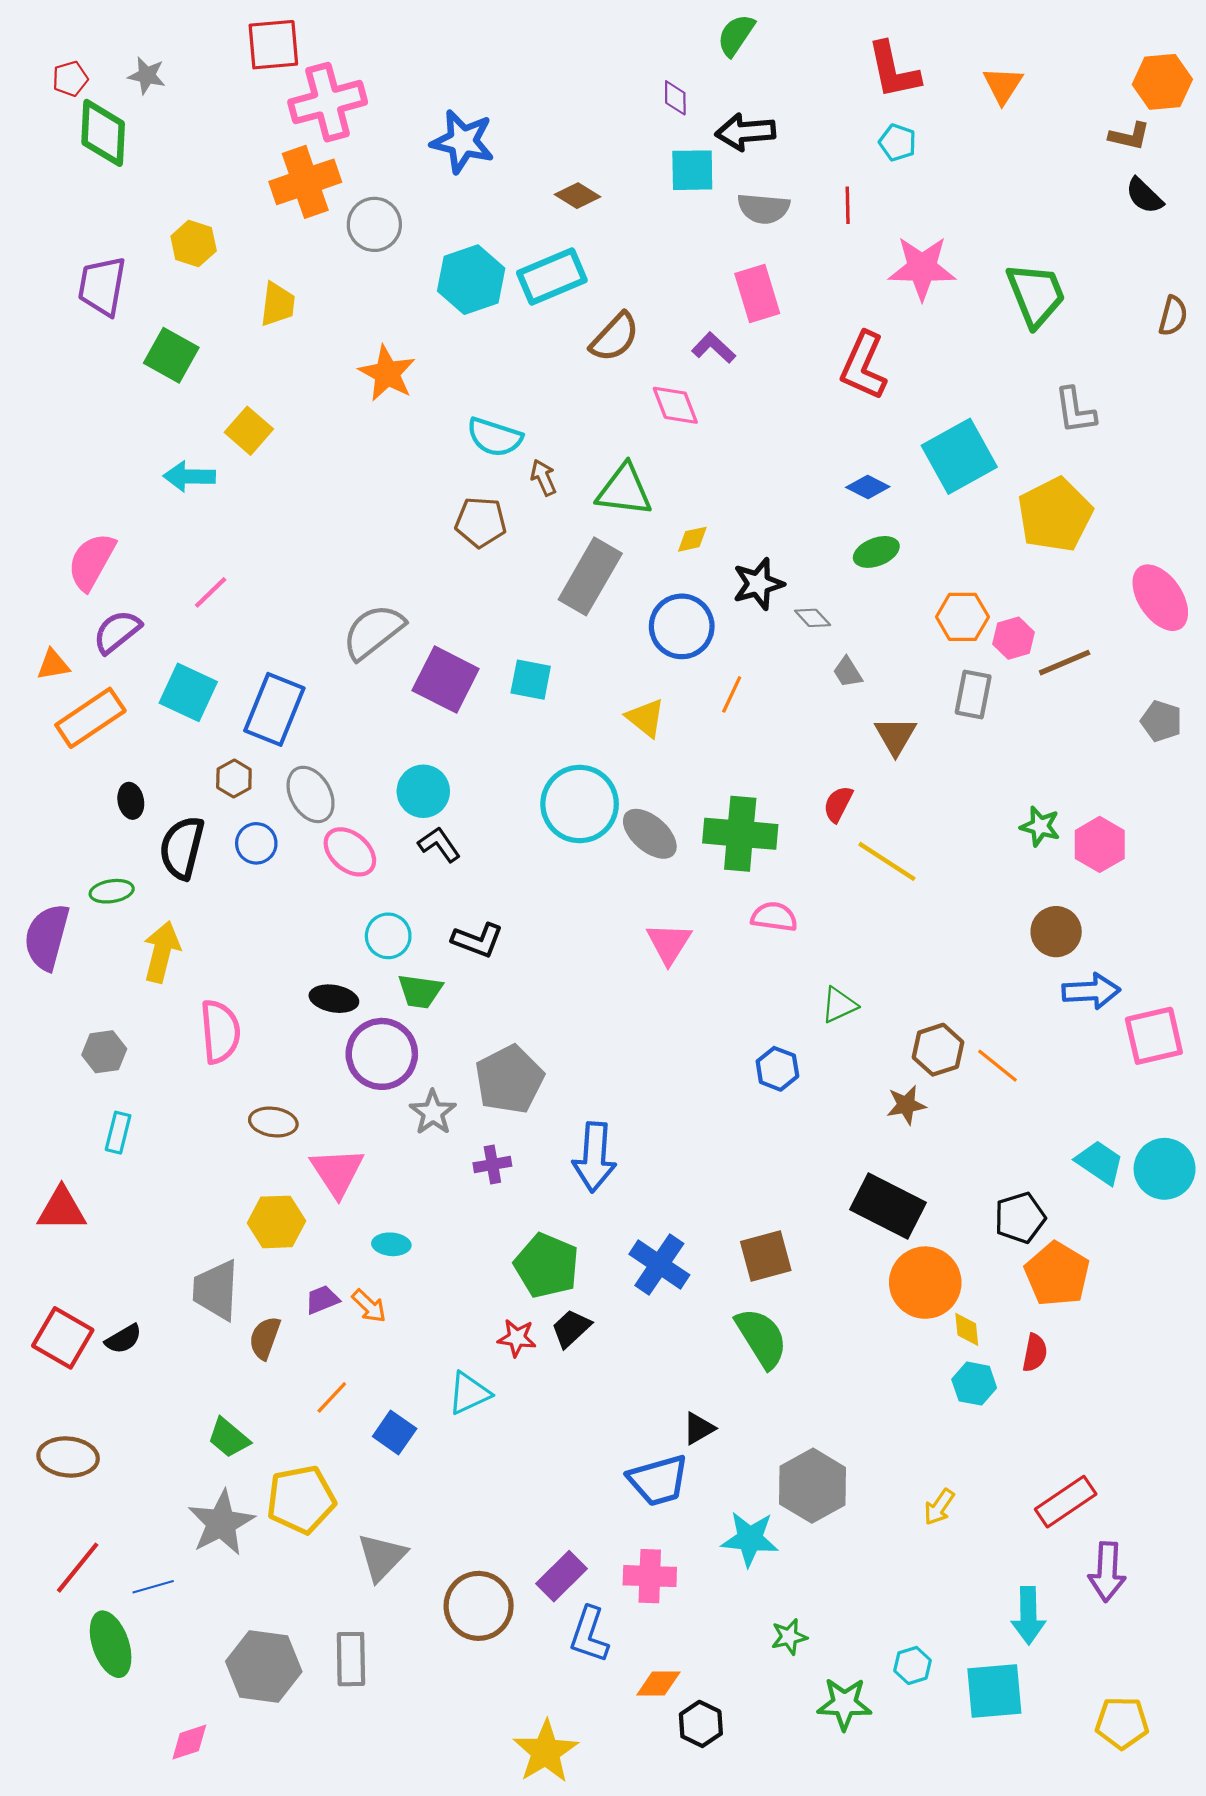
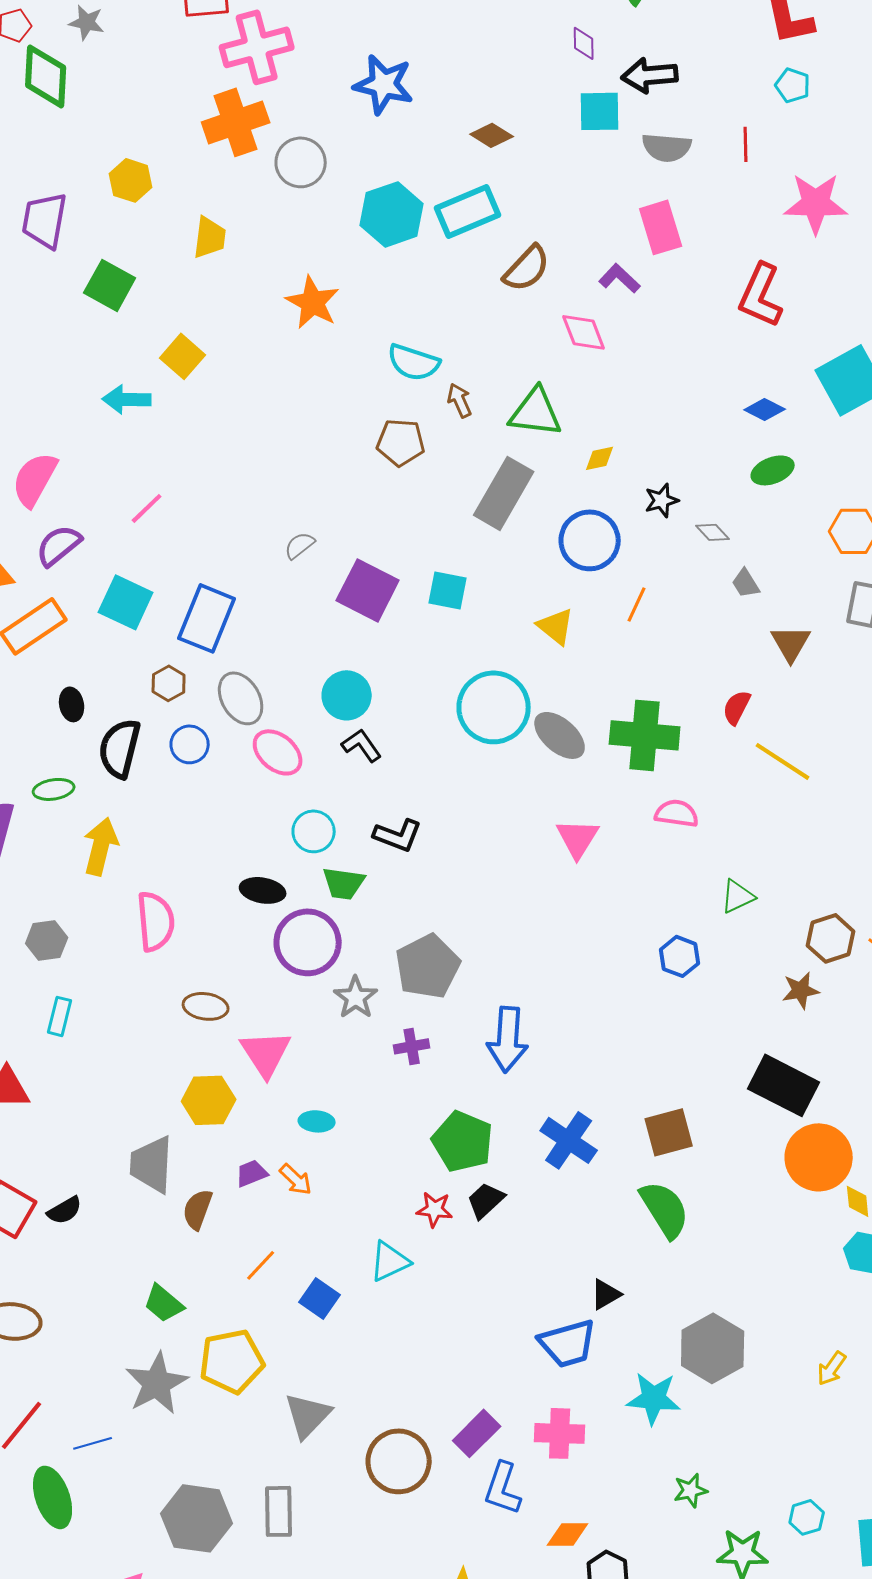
black star: (758, 584) -> (662, 500), size x0.7
gray semicircle: (373, 632) -> (300, 545), size x0.5

